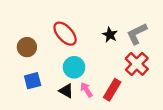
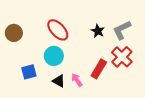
brown circle: (27, 47) -> (14, 33), moved
cyan circle: (74, 67) -> (54, 56), moved
red rectangle: (112, 90) -> (99, 69), moved

